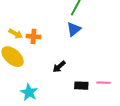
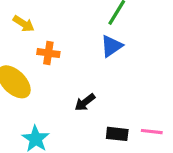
yellow arrow: (16, 34) -> (24, 24), moved

